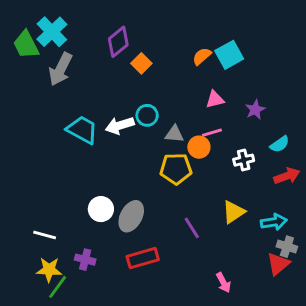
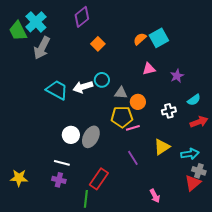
purple diamond: (118, 42) -> (82, 17), moved
pink line: (212, 133) -> (133, 128), moved
white circle: (101, 209) -> (71, 135), moved
gray ellipse: (131, 216) -> (91, 137), moved
white line: (45, 235) -> (62, 163), moved
red rectangle: (143, 258) -> (99, 179), turned -40
yellow star: (49, 270) -> (19, 178), moved
green line: (58, 287) -> (86, 199), moved, turned -30

